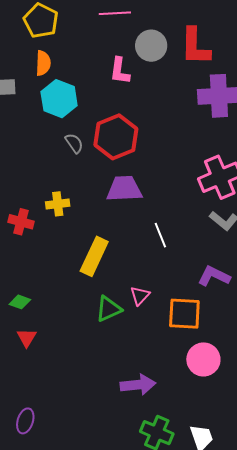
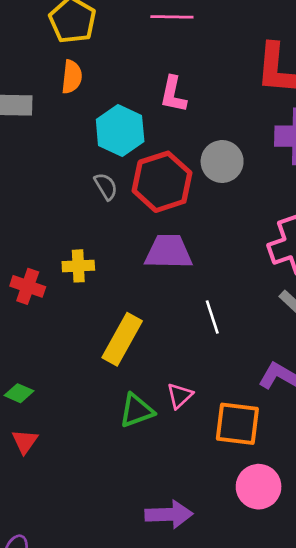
gray circle: (151, 46) -> (222, 162), moved
cyan hexagon: (59, 99) -> (120, 130), moved

